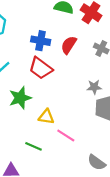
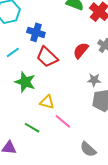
blue cross: (41, 41) -> (36, 32), moved
red semicircle: (69, 45) -> (81, 50), moved
green star: (20, 98) -> (25, 82), turned 30

